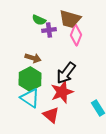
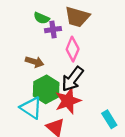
pink diamond: (76, 35) -> (73, 49), moved
green hexagon: (30, 79) -> (46, 89), moved

